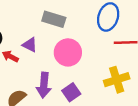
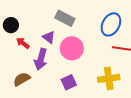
purple triangle: (30, 45) -> (49, 37), moved
purple arrow: (44, 85) -> (41, 59), moved

